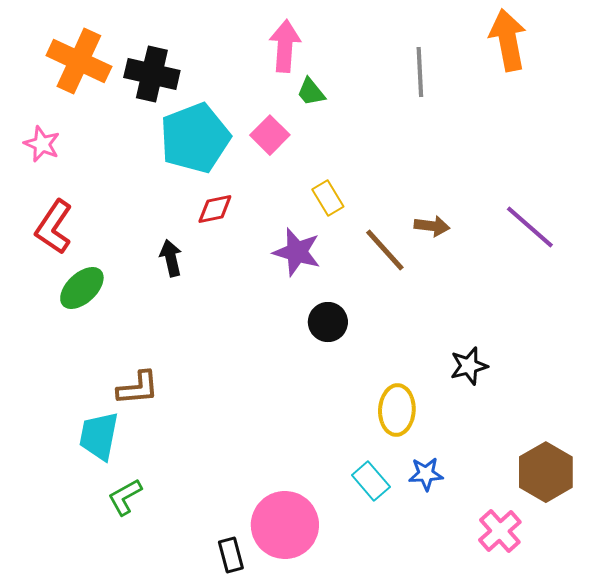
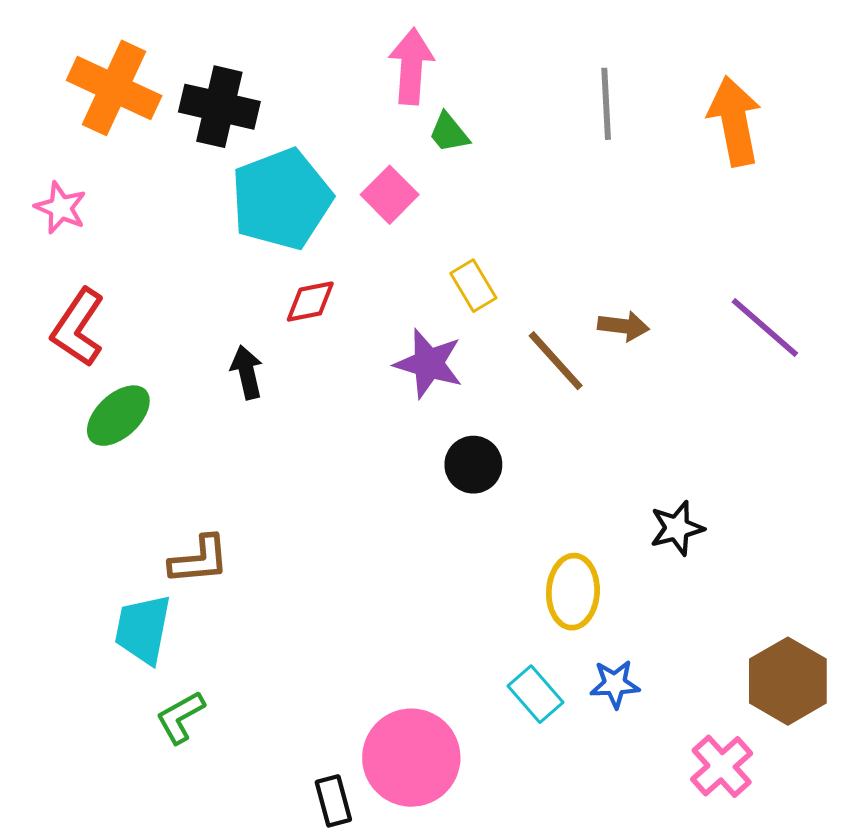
orange arrow: (508, 40) -> (735, 121), moved

